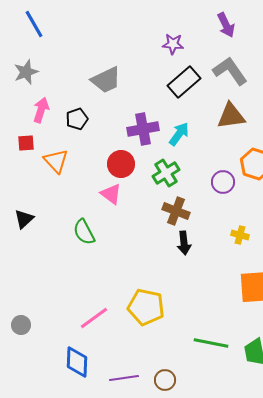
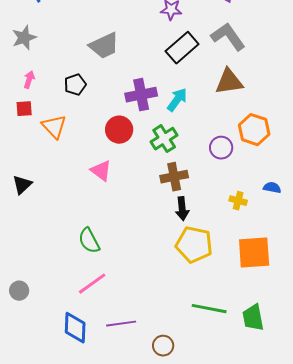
pink arrow: (41, 110) -> (29, 80), moved, size x0.7
pink triangle: (111, 194) -> (101, 171), moved
brown cross: (176, 211) -> (174, 177), turned -32
green semicircle: (84, 232) -> (89, 241), moved
yellow pentagon: (146, 307) -> (194, 245), moved
purple line: (124, 378) -> (121, 324), moved

